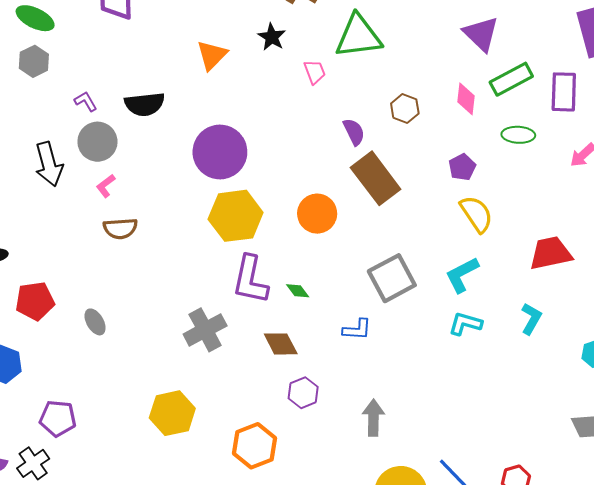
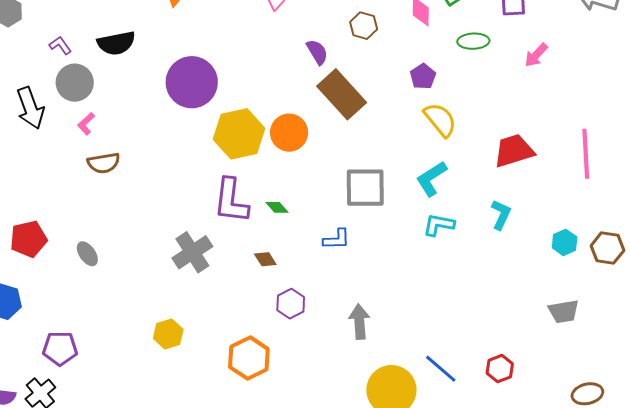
yellow hexagon: (236, 216) -> (239, 134), moved
gray square: (392, 278) -> (365, 188), turned 33
brown diamond: (281, 344) -> (265, 259), size x0.7
yellow hexagon: (172, 413) -> (168, 334), size x0.7

